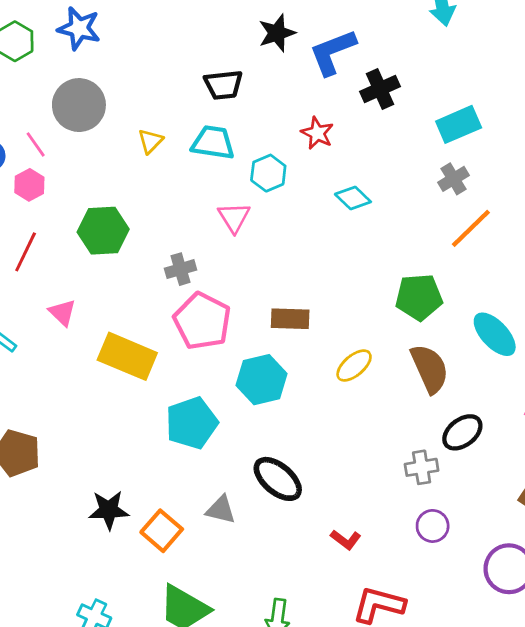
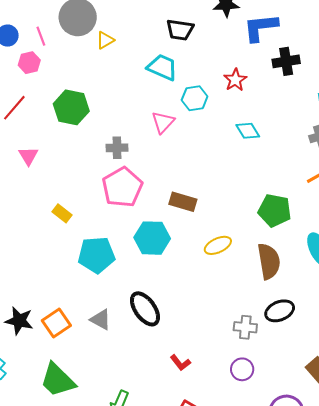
yellow triangle: (150, 141) -> (105, 40), moved
yellow rectangle: (127, 356) -> (62, 213), moved, size x0.5
black star: (109, 510) -> (19, 321), moved

